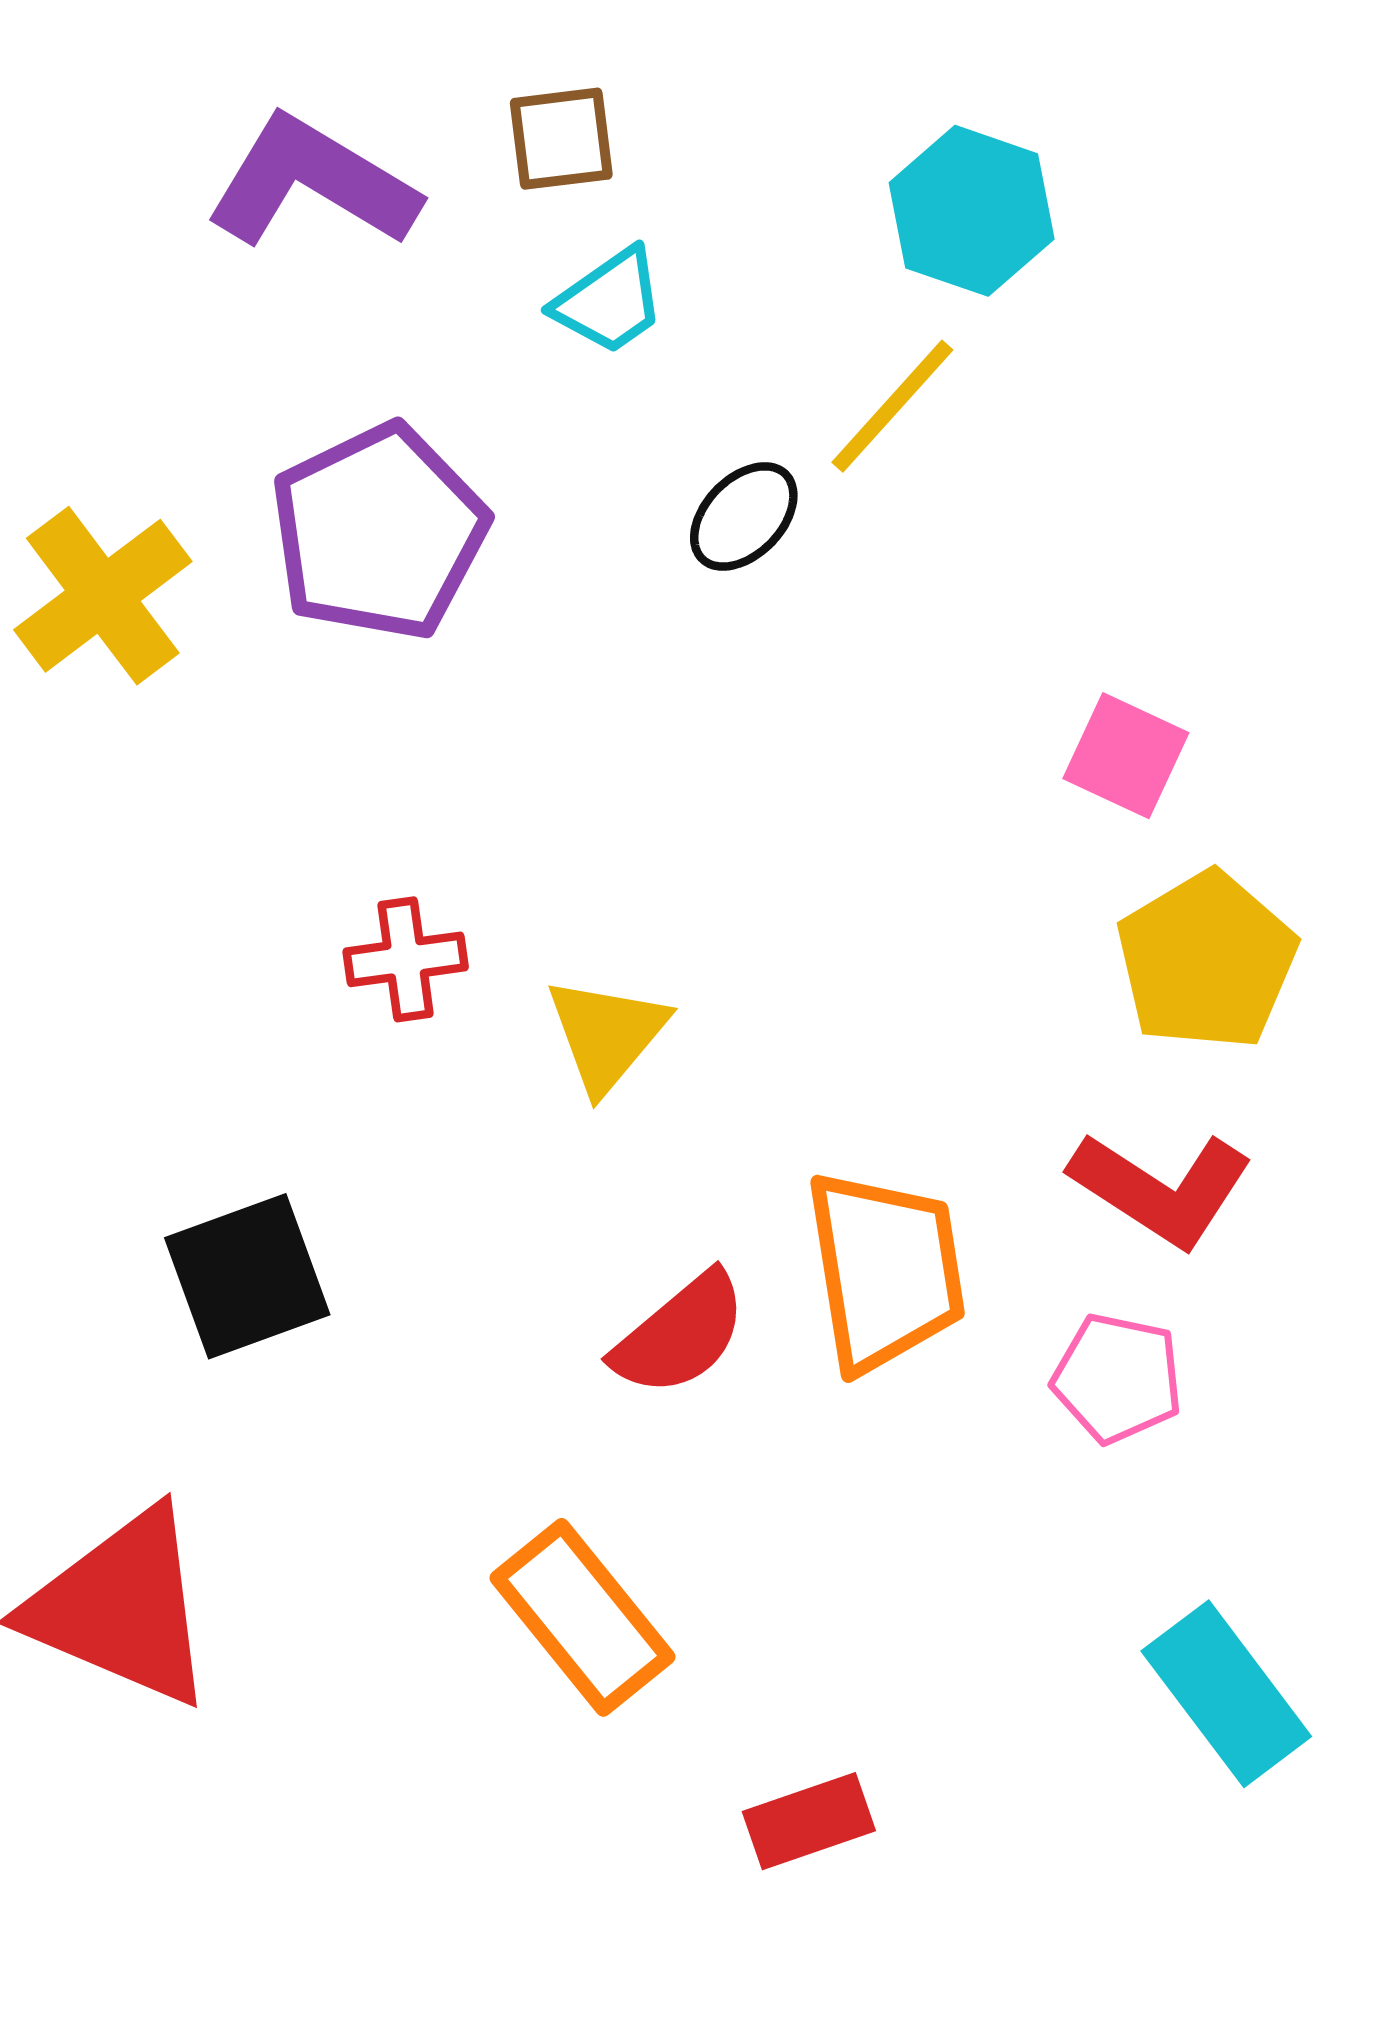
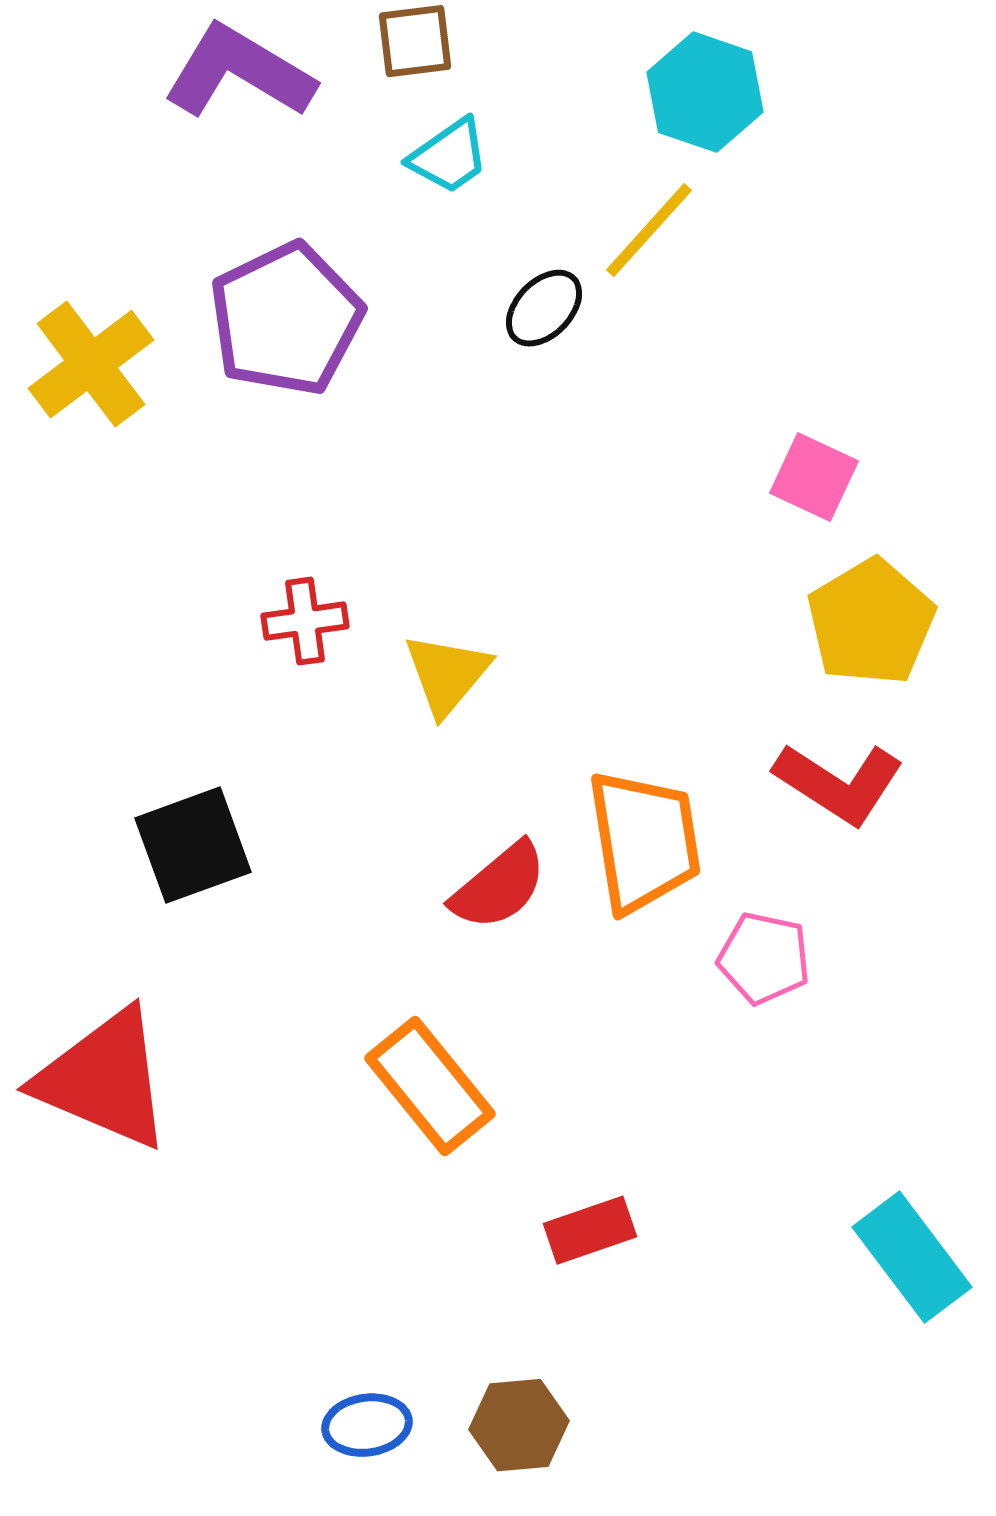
pink pentagon: (1117, 1378) -> (764, 958), moved
cyan rectangle: (1226, 1694) -> (912, 1257), moved

